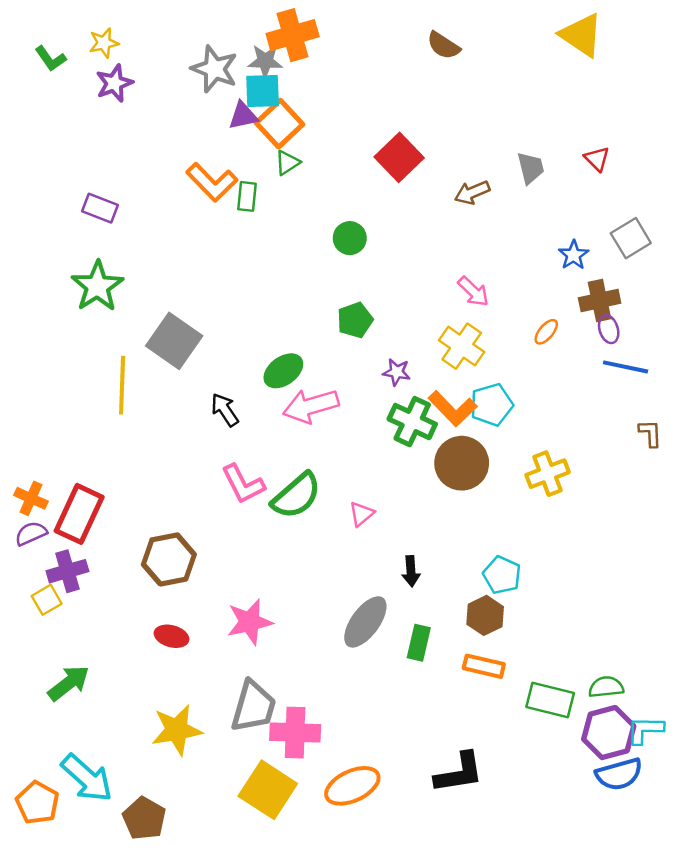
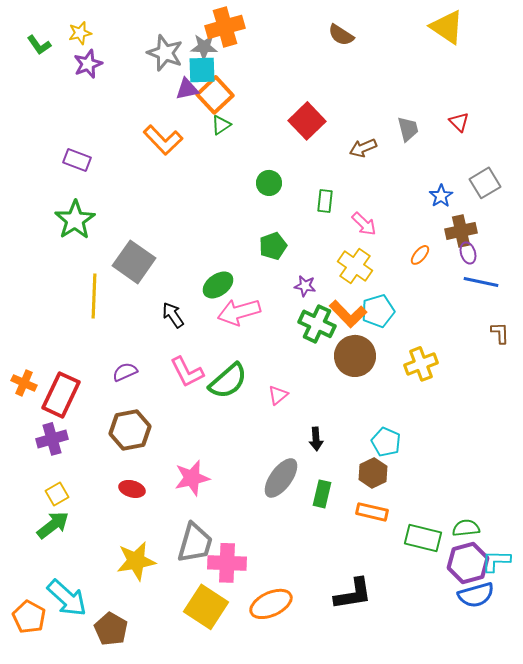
green rectangle: (247, 196) -> (325, 201), moved
purple semicircle: (31, 533) -> (125, 372), moved
yellow square: (47, 600) -> (57, 494), moved

